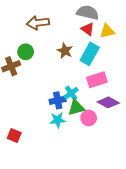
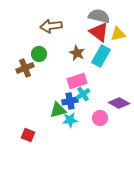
red triangle: (88, 29) -> (99, 32), size x1.5
pink rectangle: (97, 80) -> (77, 81), moved
green triangle: (76, 108) -> (58, 110), moved

